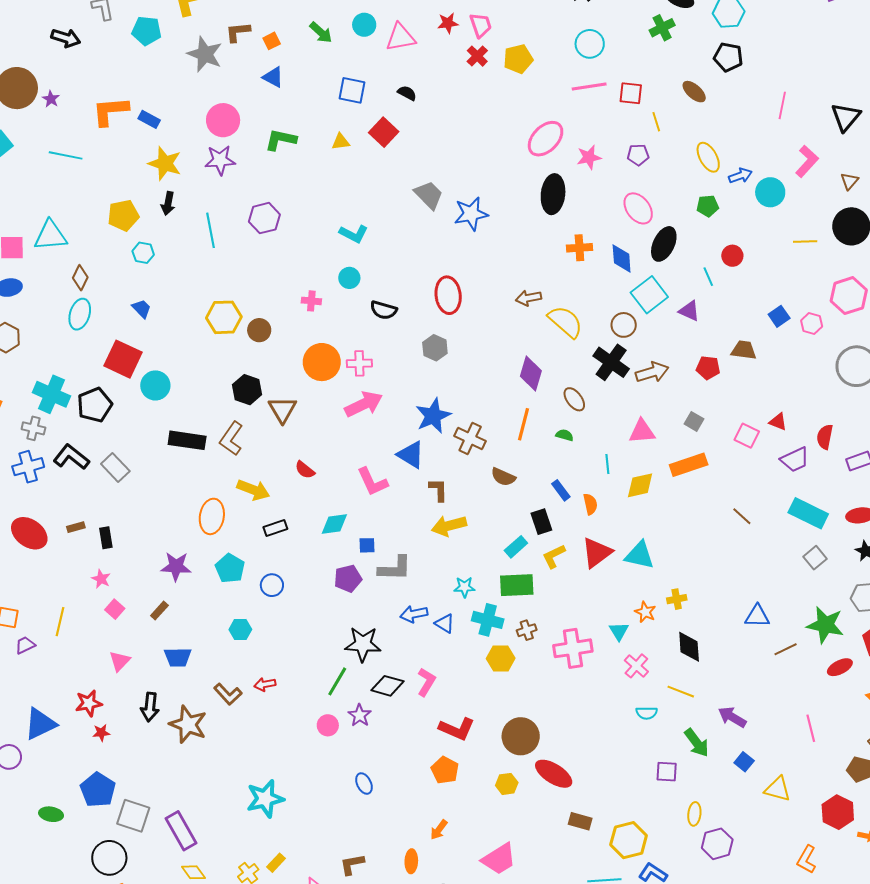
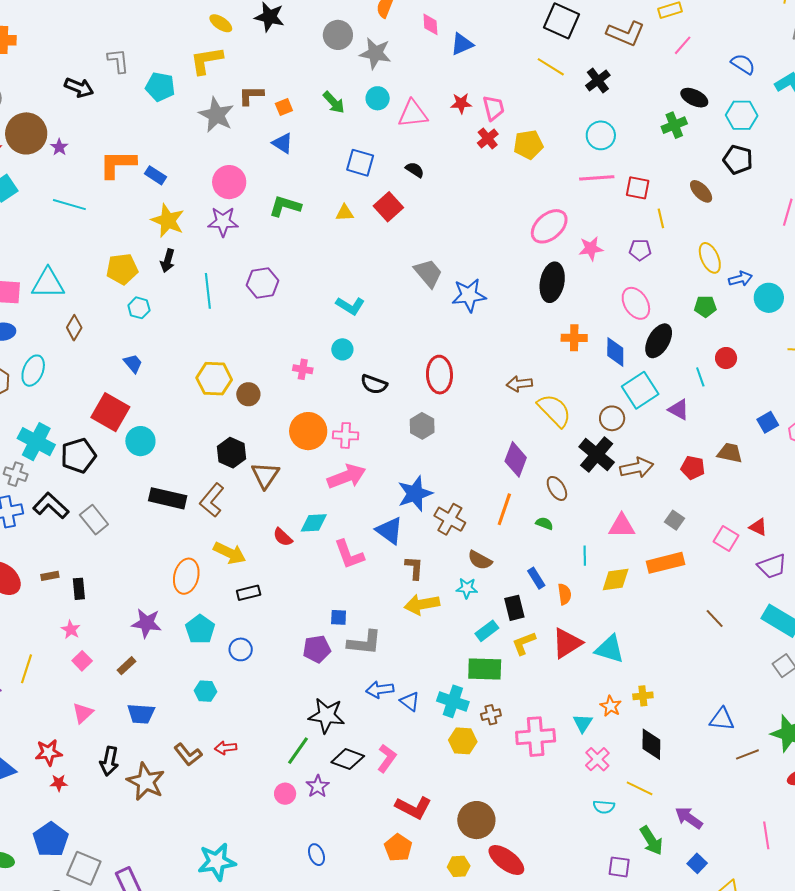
cyan ellipse: (80, 314) -> (33, 371), moved
cyan diamond: (334, 524) -> (314, 523), moved
cyan star: (464, 587) -> (467, 588), moved

